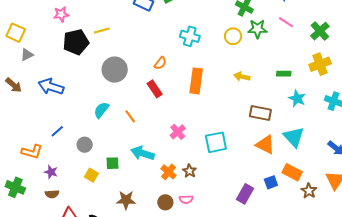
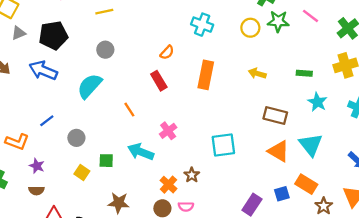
black pentagon: (76, 42) -> (53, 35), moved
gray circle: (115, 70) -> (105, 50), moved, size x0.6
cyan semicircle: (101, 110) -> (90, 86), moved, size x1.4
pink cross: (178, 132) -> (168, 131), moved
orange cross: (169, 172) -> (168, 185), moved

